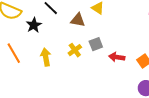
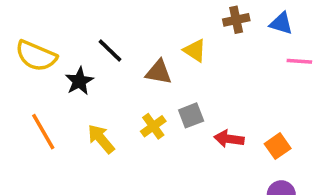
yellow arrow: (46, 57) -> (101, 139), turned -30

